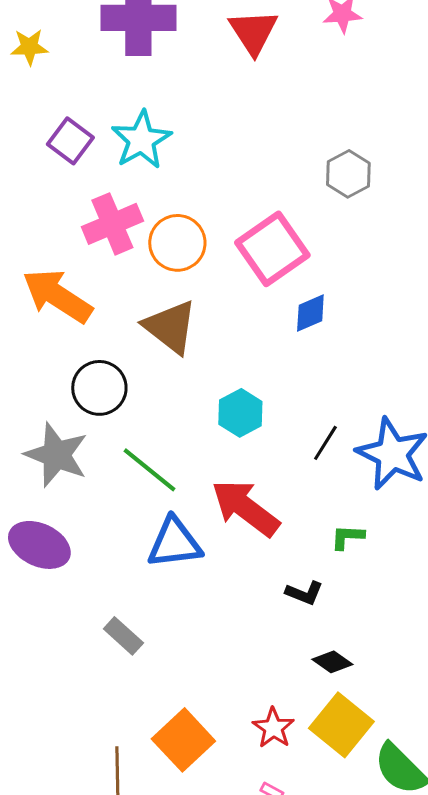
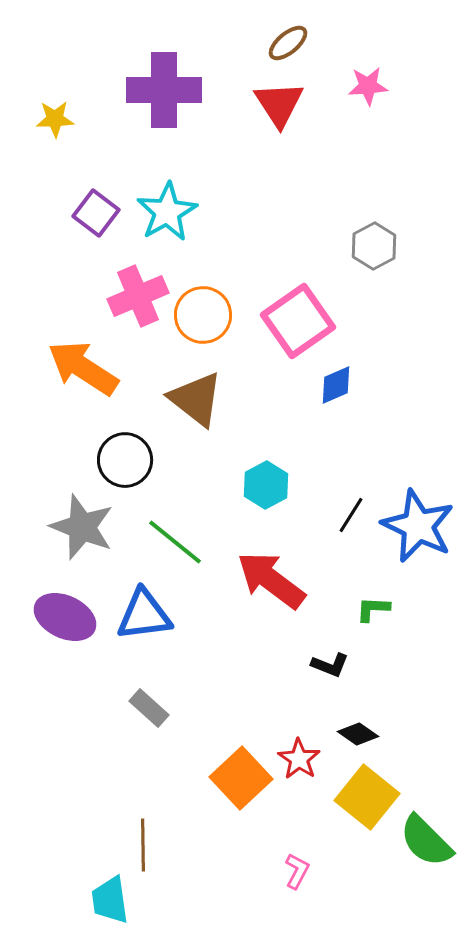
blue triangle: (174, 543) -> (144, 615), moved
red star: (273, 728) -> (299, 759), moved
orange square: (183, 740) -> (241, 778), moved

